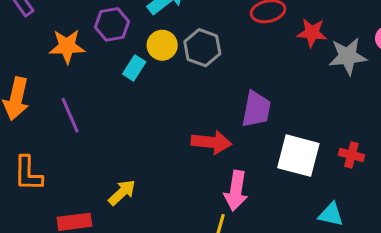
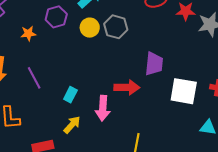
orange star: (67, 46) -> (28, 34), size x0.7
cyan rectangle: (134, 68) -> (70, 95), moved
pink arrow: (236, 191) -> (103, 108), moved

